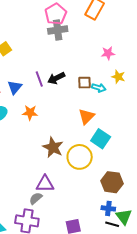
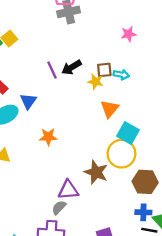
yellow star: (118, 77) -> (95, 82), moved
blue triangle: (15, 87) -> (28, 101), moved
orange star: (30, 113) -> (48, 137), moved
brown star: (53, 147) -> (96, 172), moved
yellow circle: (80, 157) -> (121, 154), moved

